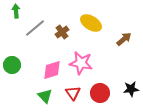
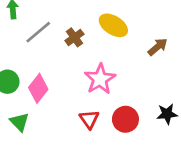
pink star: (81, 63) -> (100, 79), turned 30
pink diamond: (52, 70) -> (38, 88), moved, turned -35
green triangle: (45, 96) -> (19, 122), moved

